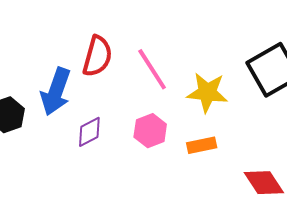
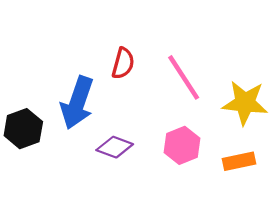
red semicircle: (97, 56) -> (123, 63), size x0.7
purple diamond: (89, 132) -> (115, 147), turned 48

